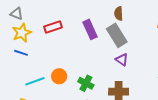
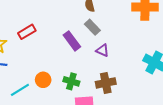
purple rectangle: (90, 29) -> (72, 41), moved
gray rectangle: (117, 35) -> (92, 27), size x0.7

